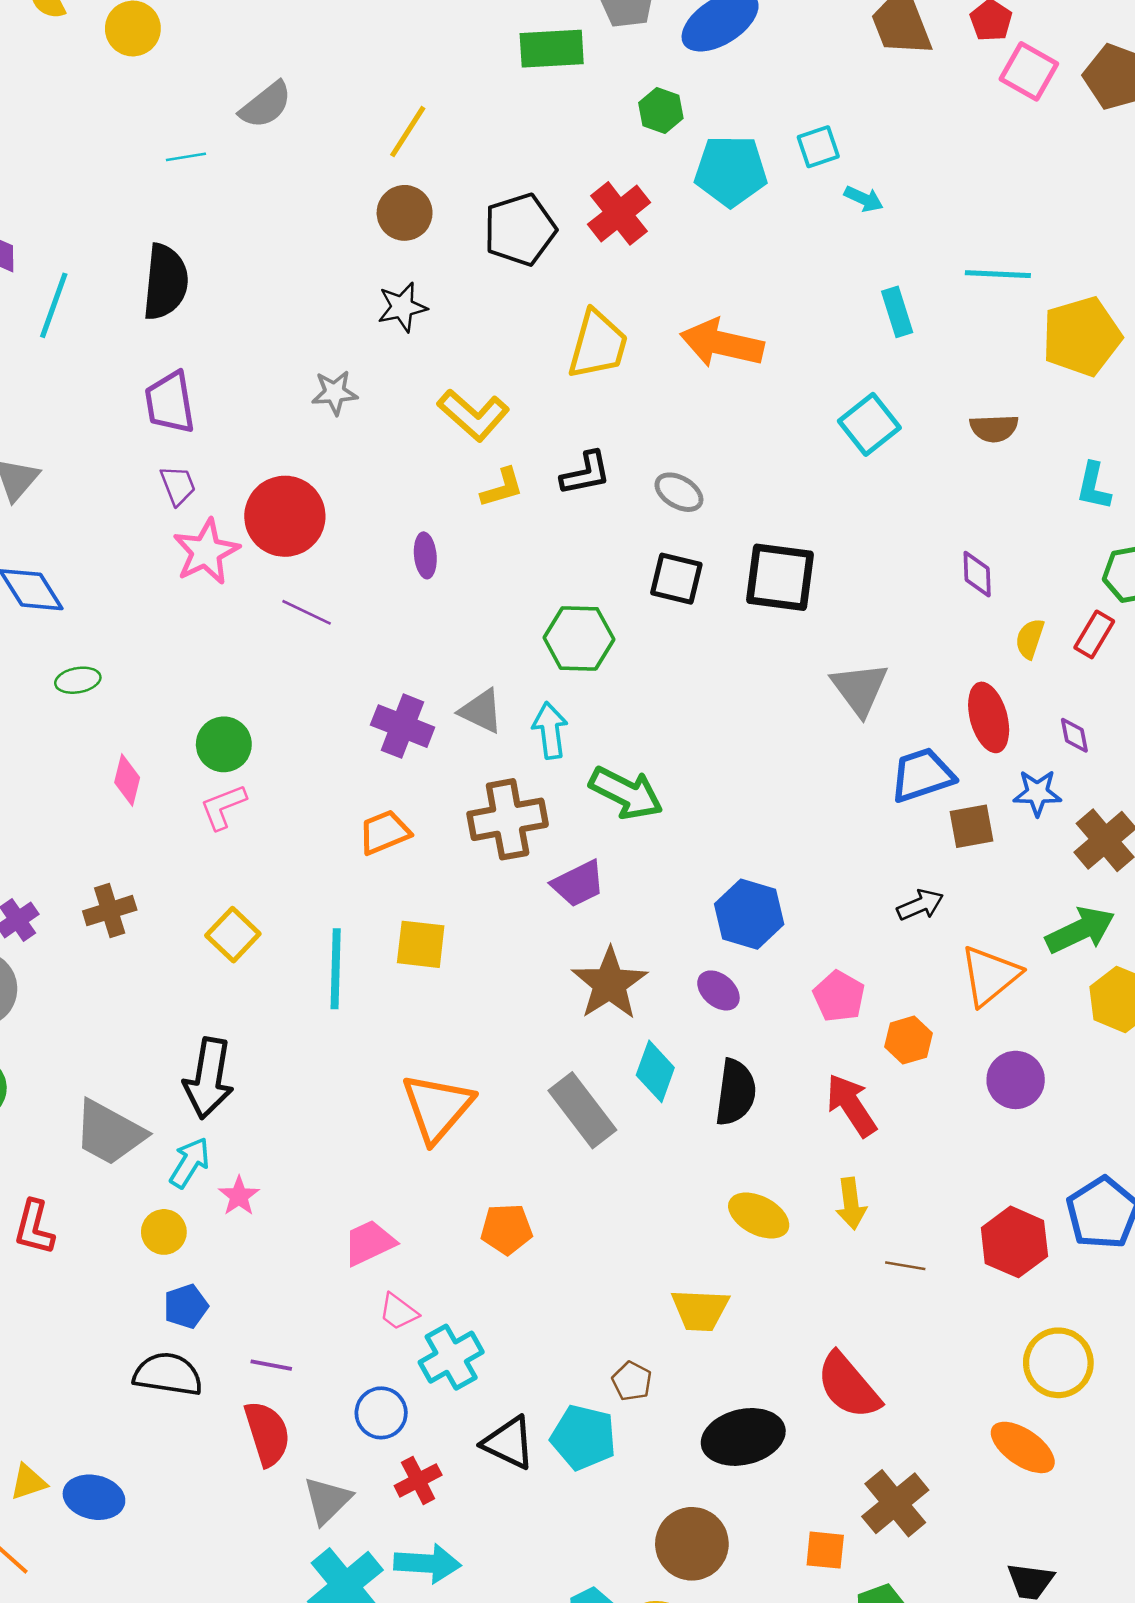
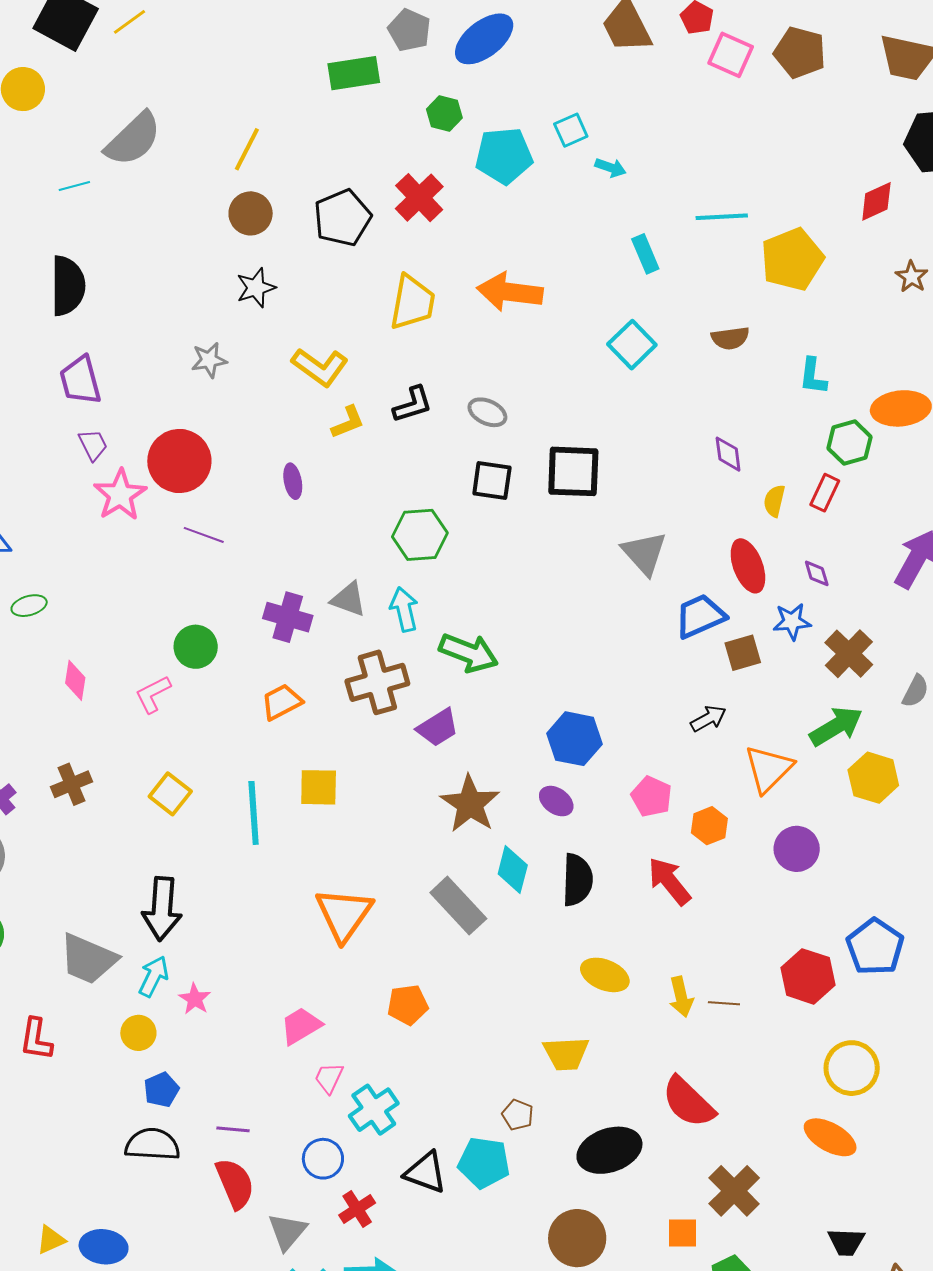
gray semicircle: (266, 105) -> (133, 139), size x1.4
green circle: (224, 744) -> (196, 647), moved
yellow arrow: (851, 1204) -> (681, 997), moved
pink trapezoid: (398, 1312) -> (329, 1078), turned 84

